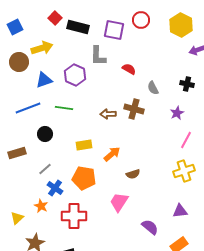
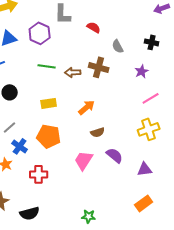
green line: (64, 108) -> (47, 66), moved
pink line: (186, 140) -> (151, 98), turned 30
orange arrow: (112, 154) -> (87, 107), moved
red cross: (74, 216) -> (39, 174), size x0.7
purple semicircle: (150, 227) -> (115, 155), moved

